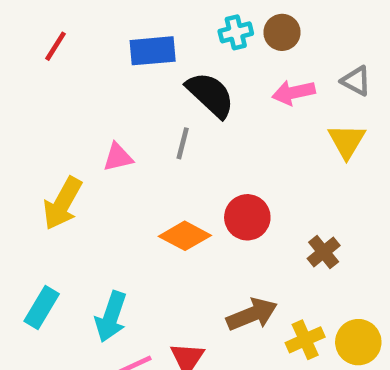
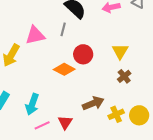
yellow triangle: (347, 141) -> (120, 51), moved
pink triangle: (118, 157) -> (35, 35), size x1.5
red circle: (247, 217) -> (83, 54), moved

